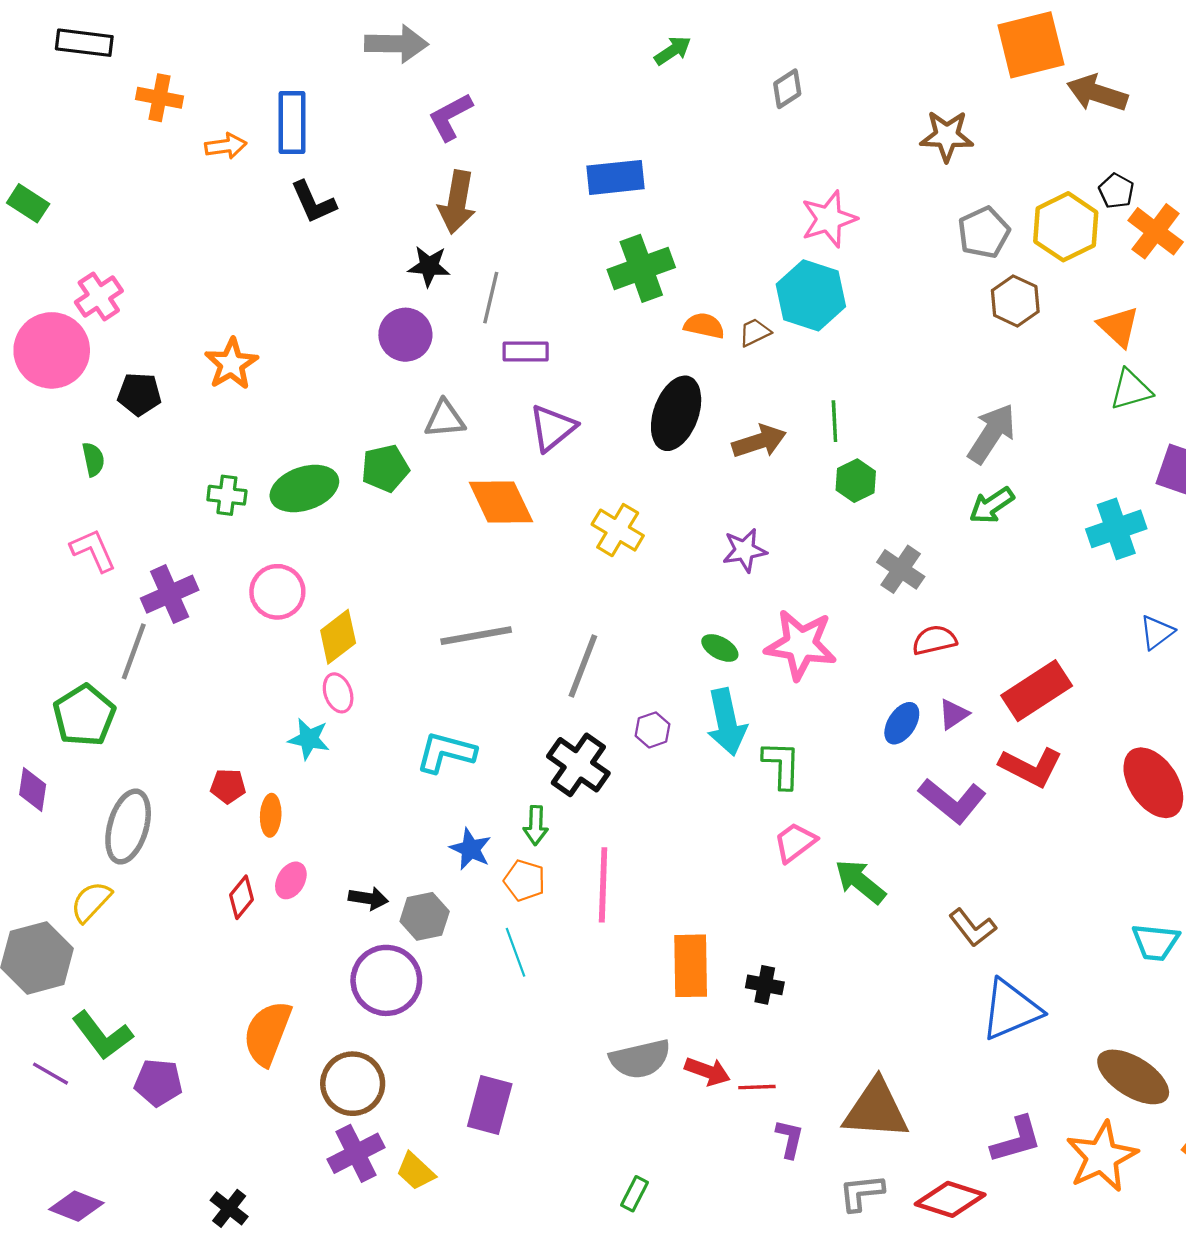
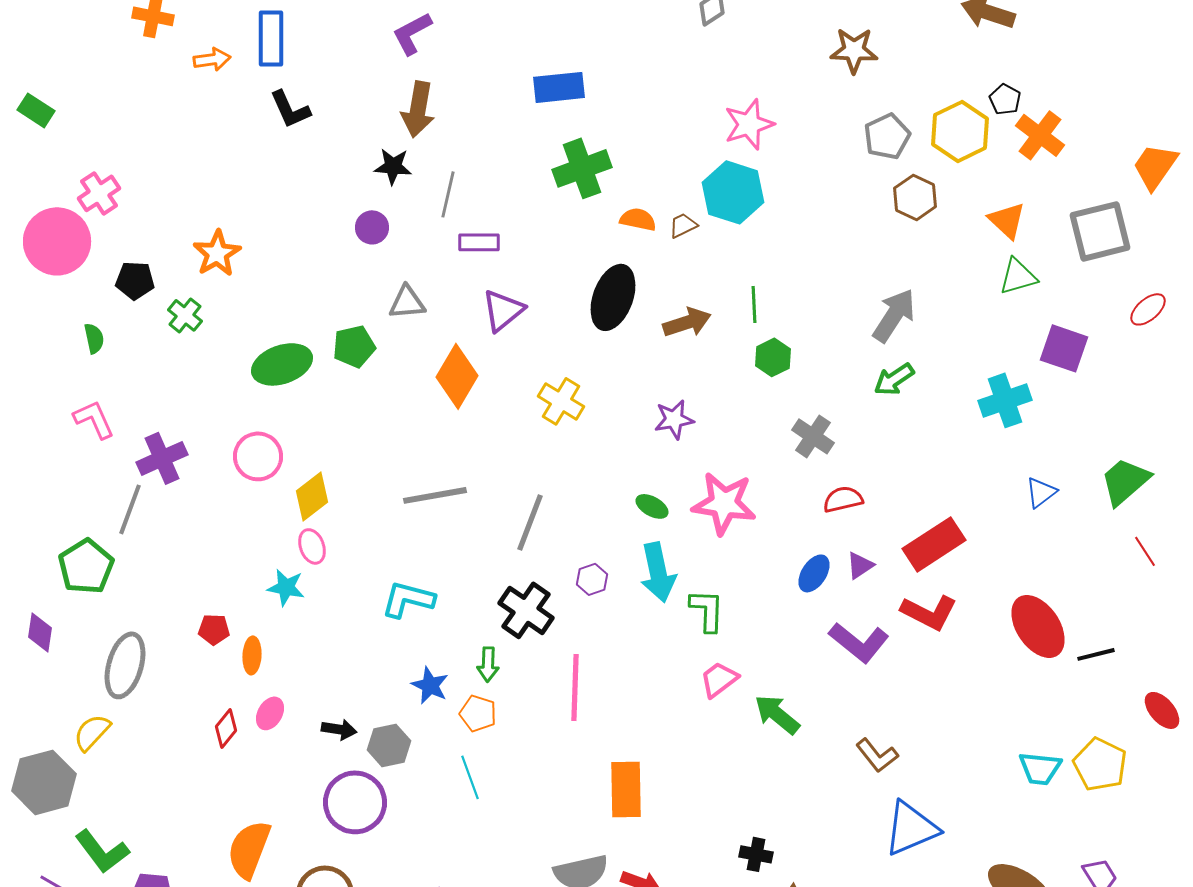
purple circle: (405, 335) -> (372, 227), size x0.7
green cross: (227, 495) -> (185, 315), moved, turned 32
orange diamond: (501, 502) -> (457, 376), turned 56
pink line: (603, 885) -> (575, 687), moved
black cross: (765, 985) -> (756, 854), moved

